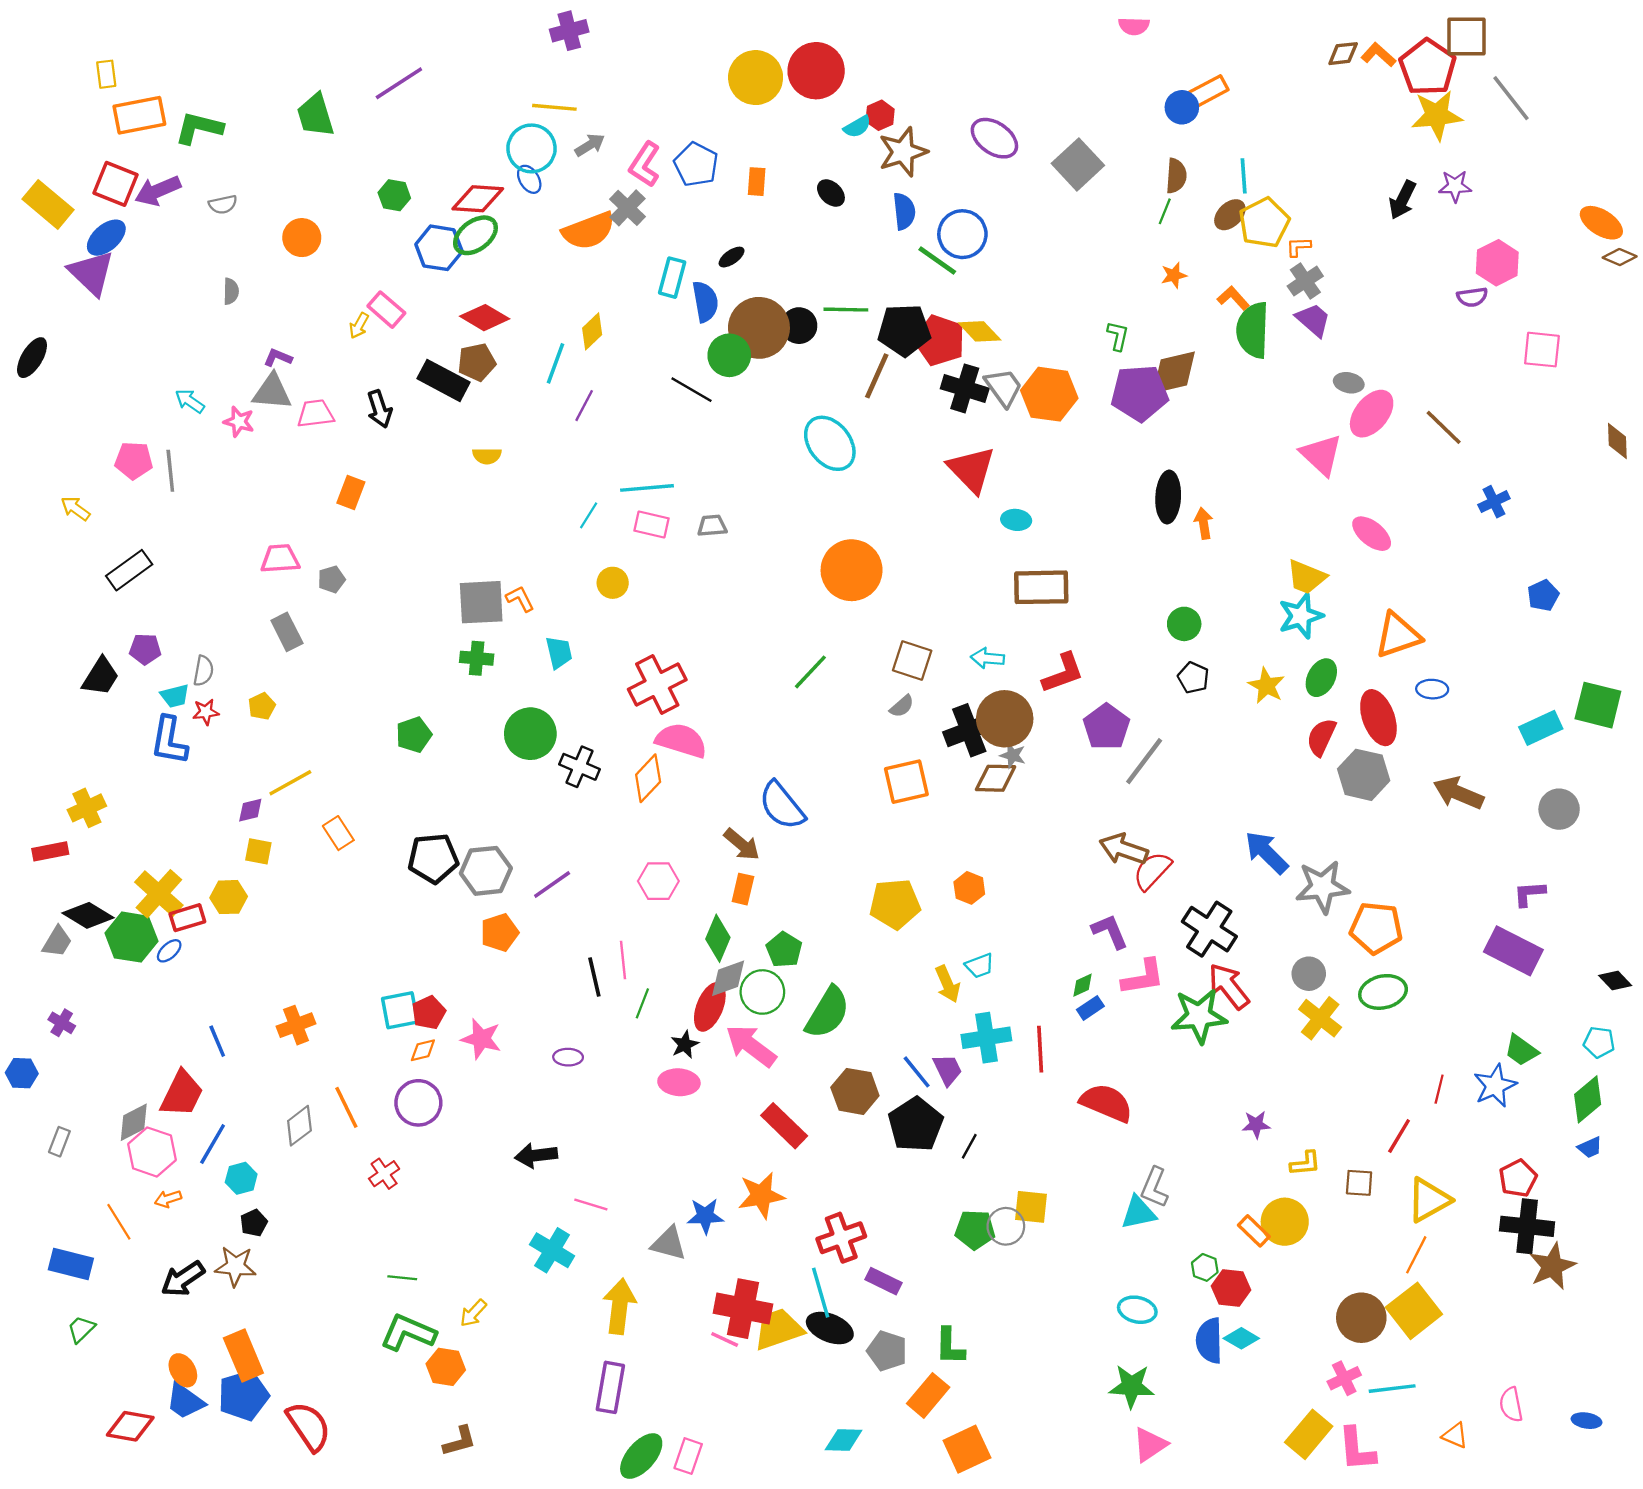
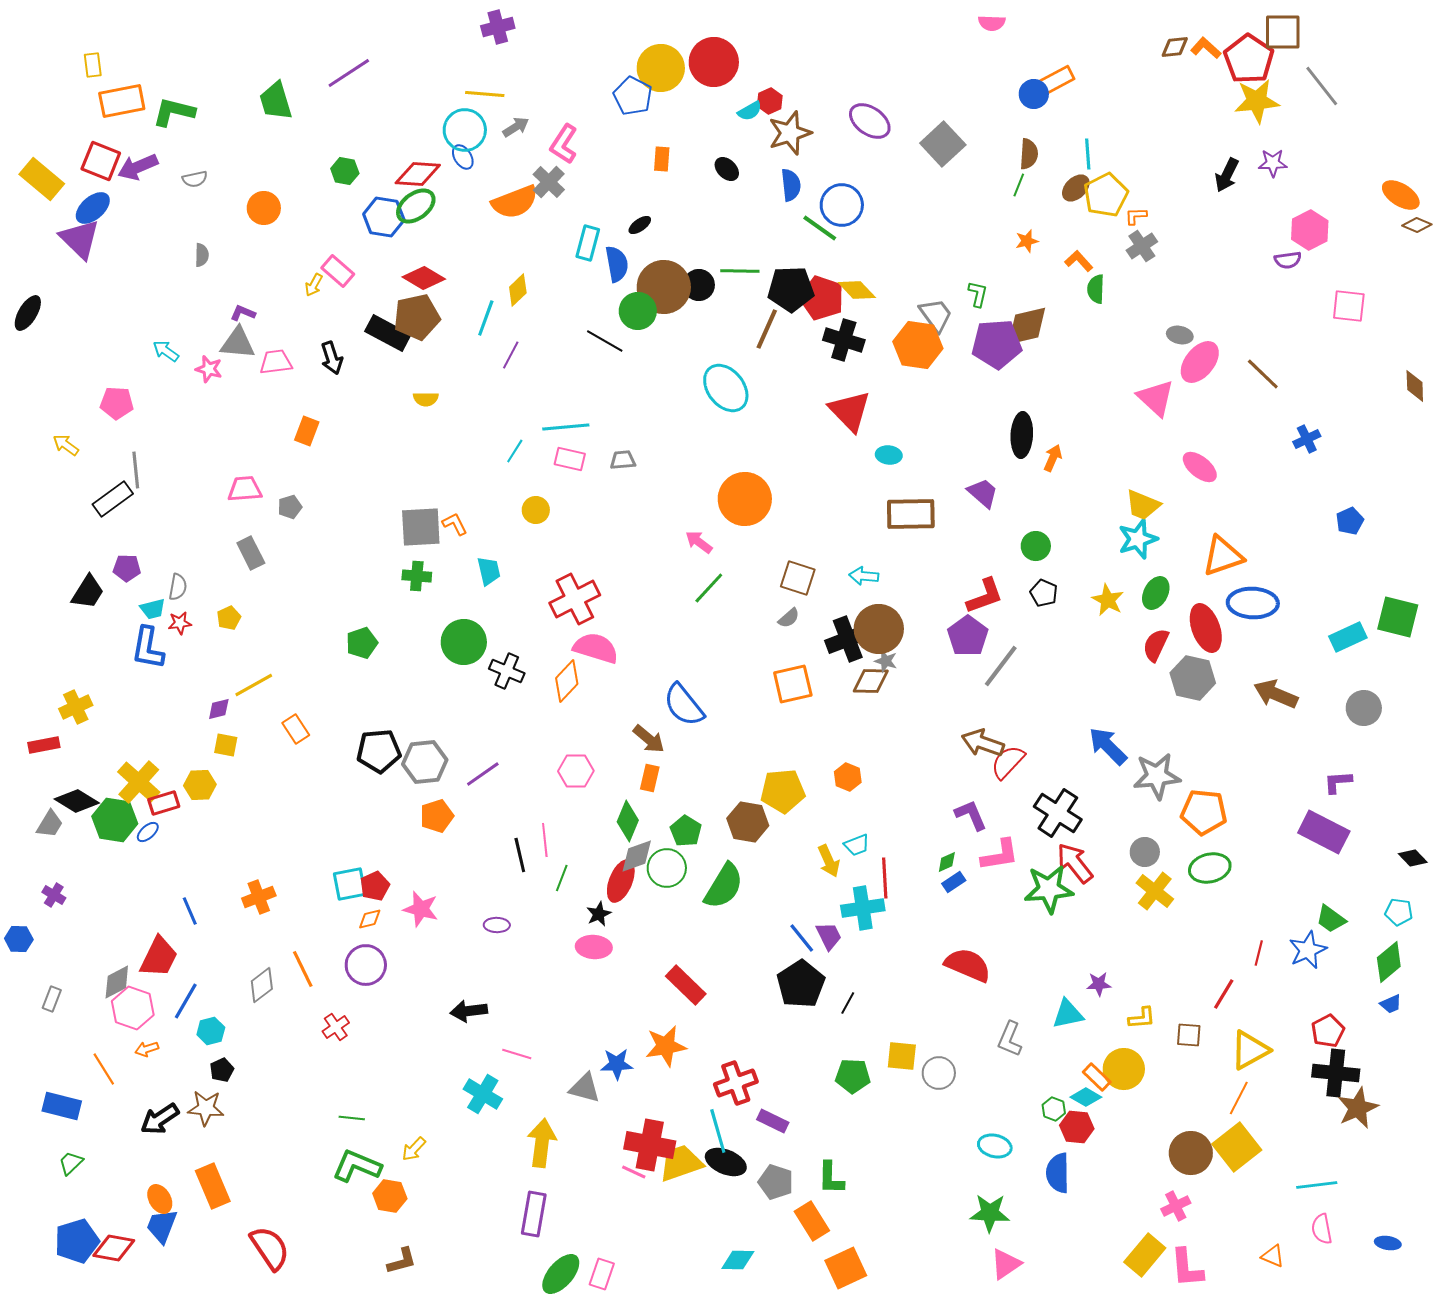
blue pentagon: (696, 164) -> (633, 96), moved
purple trapezoid: (1313, 320) -> (983, 493), moved
green semicircle: (1253, 330) -> (1096, 289), size x0.6
brown pentagon: (477, 362) -> (417, 317), size x1.4
gray trapezoid: (1004, 387) -> (936, 315), moved
gray line: (170, 471) -> (136, 470), moved
orange arrow: (1204, 523) -> (1053, 458), turned 32
red L-shape: (1063, 673) -> (985, 596), moved
blue ellipse: (1432, 689) -> (1253, 603), size x1.8
pink arrow: (751, 1046) -> (699, 542), moved, size x0.6
red line: (1040, 1049) -> (885, 878), moved
brown hexagon: (855, 1091) -> (748, 822), moved
cyan triangle: (1138, 1213) -> (1068, 1014), moved
gray circle: (1006, 1226) -> (939, 1073), moved
cyan diamond: (1241, 1338) -> (1086, 1097), moved
cyan line: (1392, 1389) -> (1317, 1185), moved
blue pentagon: (243, 1395) -> (77, 1241), moved
orange rectangle: (928, 1395) -> (812, 1221), turned -72
blue trapezoid: (185, 1401) -> (162, 1226), turned 75

